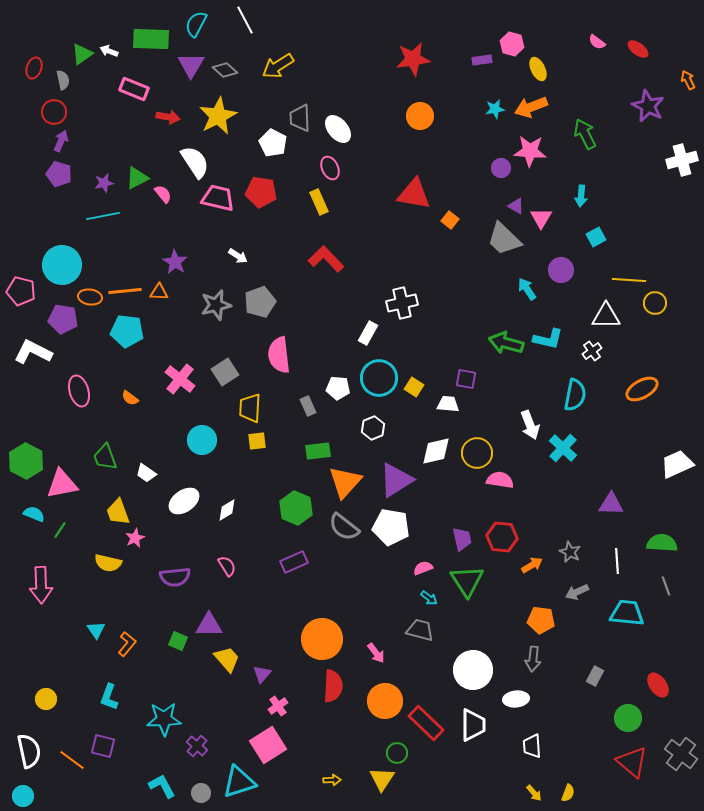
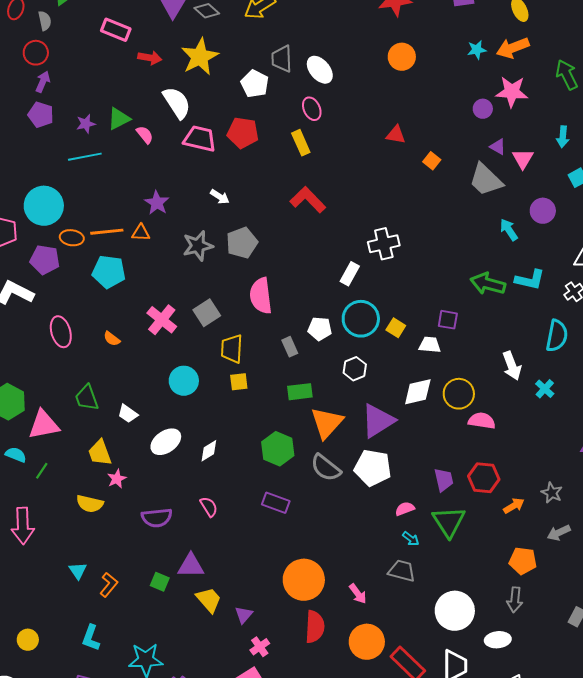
red triangle: (414, 194) -> (396, 135), size x0.6
cyan cross: (563, 448) -> (545, 389), size x0.7
purple rectangle: (294, 562) -> (276, 503), turned 44

